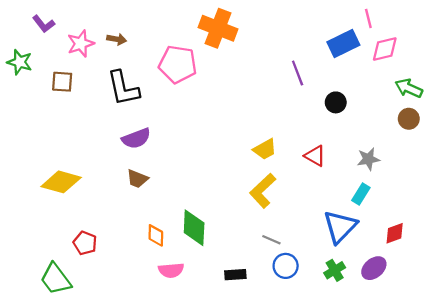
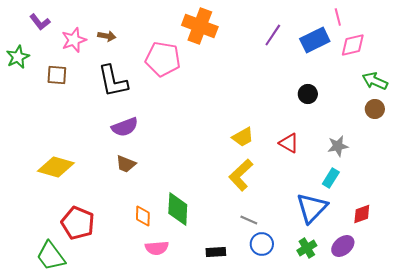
green star: (20, 62) -> (18, 57), turned 30
purple line: (298, 73) -> (273, 35), moved, turned 55
red pentagon: (85, 243) -> (78, 223), size x1.5

